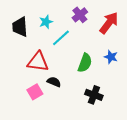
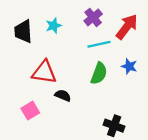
cyan line: (61, 38) -> (99, 44), moved, turned 30
pink square: (35, 92) -> (30, 111), moved
black cross: (94, 95) -> (114, 126), moved

